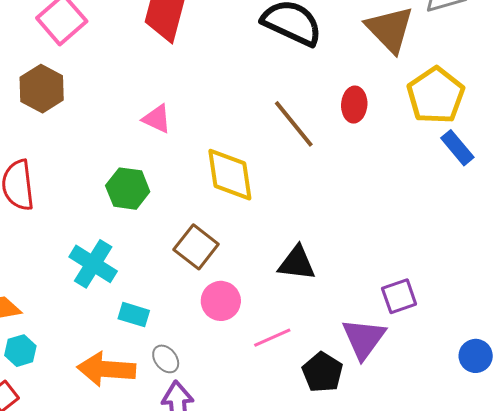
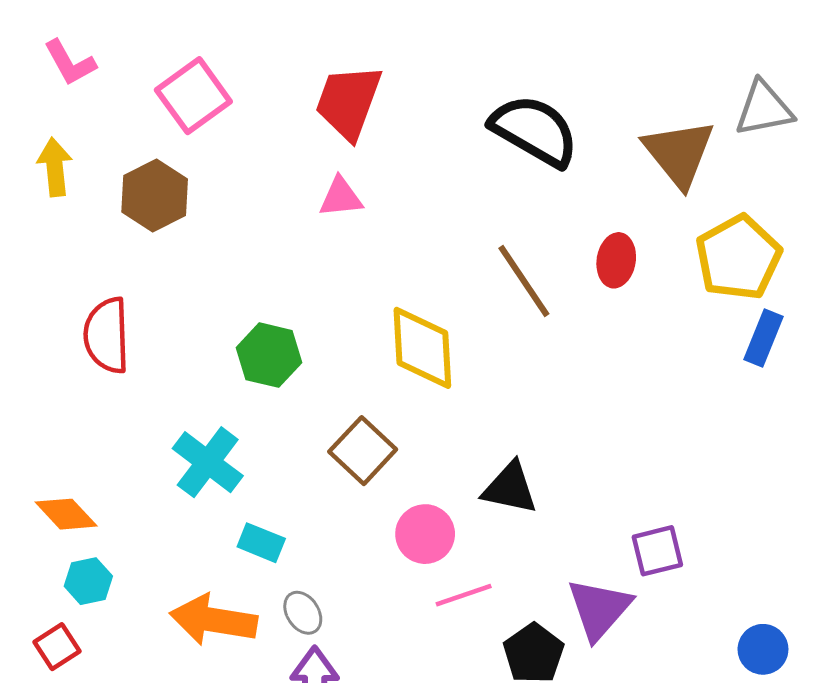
pink triangle: (157, 119) -> (341, 197), moved, turned -36
blue rectangle: (457, 148) -> (764, 338), turned 57
pink circle: (221, 301) -> (425, 534), moved

